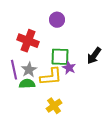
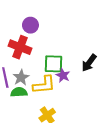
purple circle: (57, 20) -> (30, 25), moved

